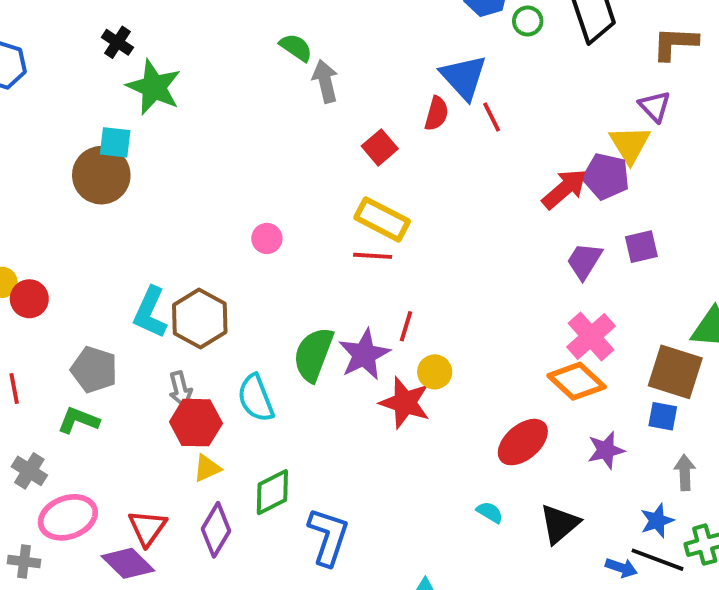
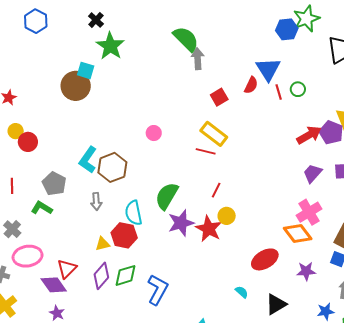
green circle: (528, 21) -> (298, 89), moved
green semicircle: (296, 47) -> (186, 39), size x1.6
purple star: (364, 355) -> (181, 223), moved
red hexagon: (196, 423) -> (124, 235), moved
green diamond: (272, 492) -> (125, 275), moved

